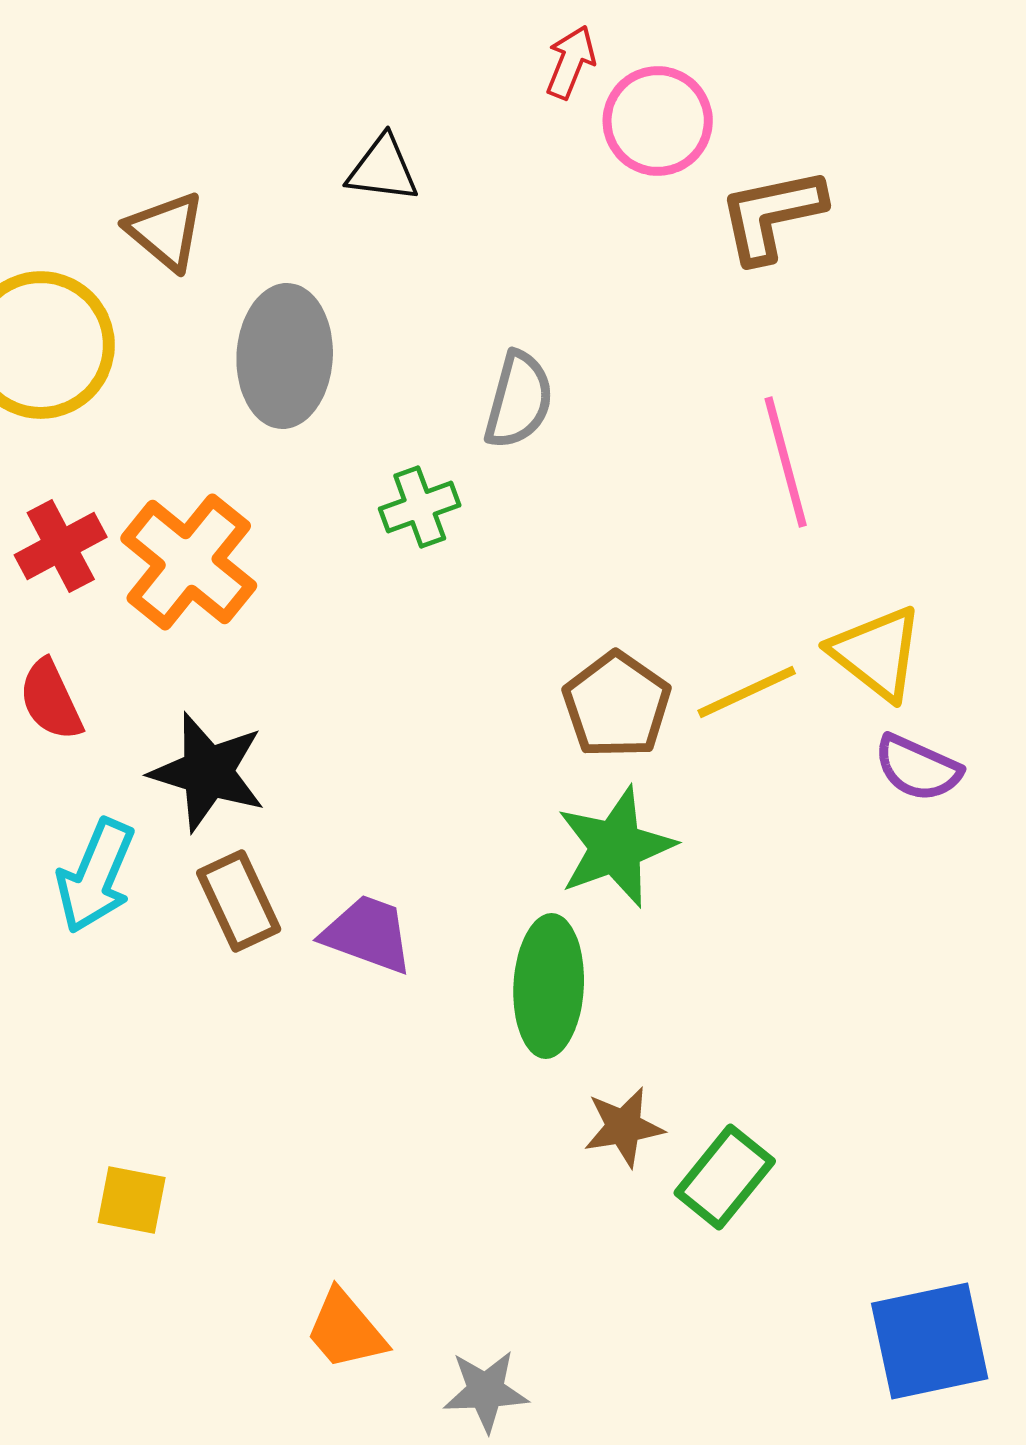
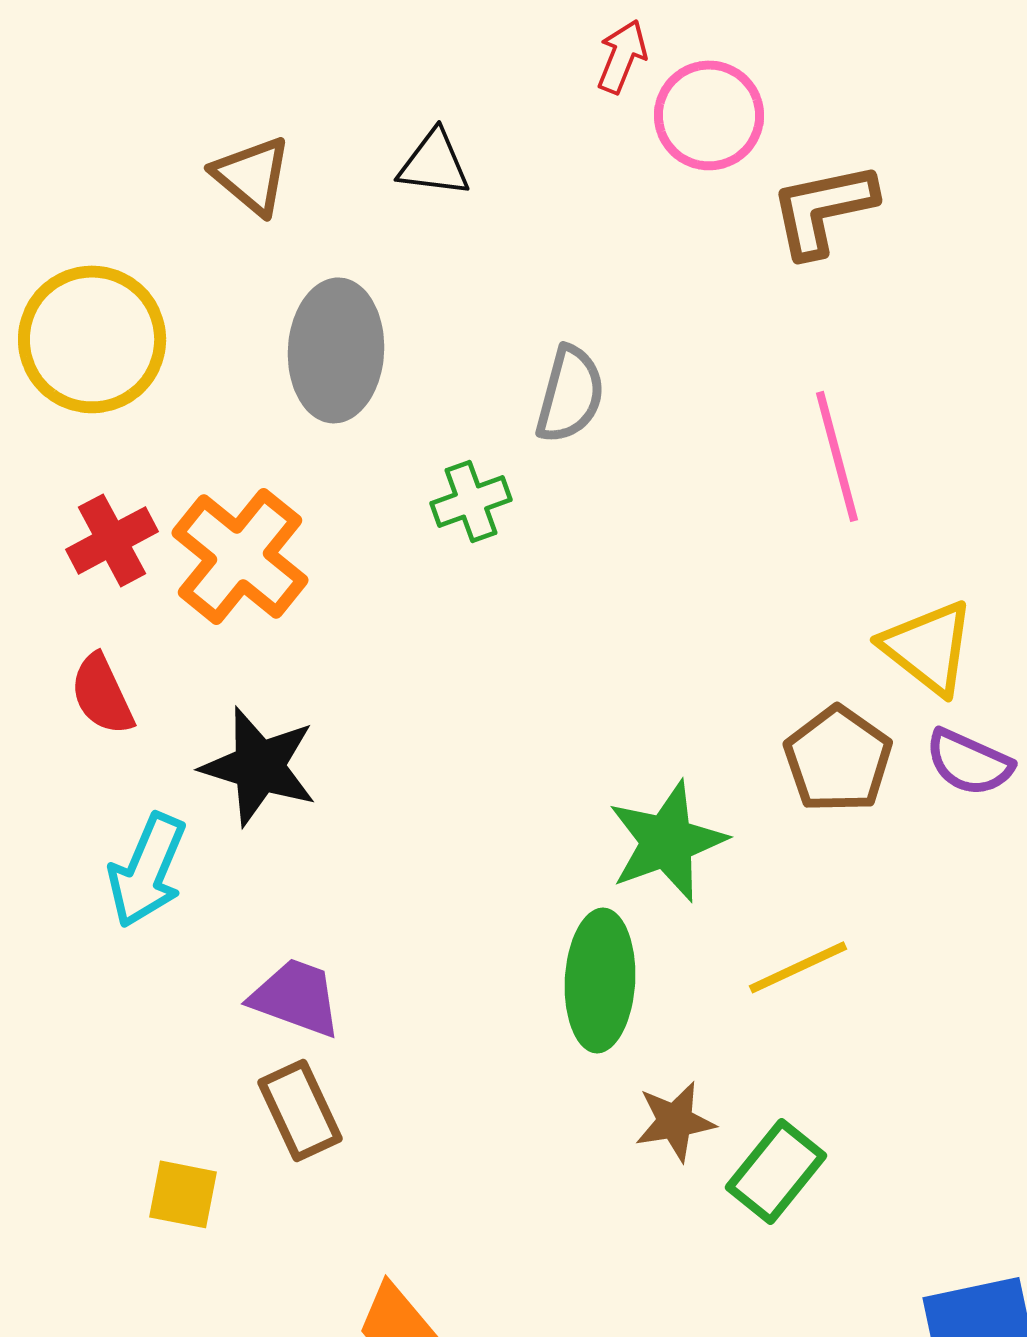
brown triangle: (166, 231) -> (252, 175), moved
yellow line: (747, 692) -> (798, 967), moved
brown pentagon: (617, 705) -> (838, 759), moved
brown rectangle: (239, 901) -> (300, 1110), moved
purple trapezoid: (368, 934) -> (296, 997), moved

